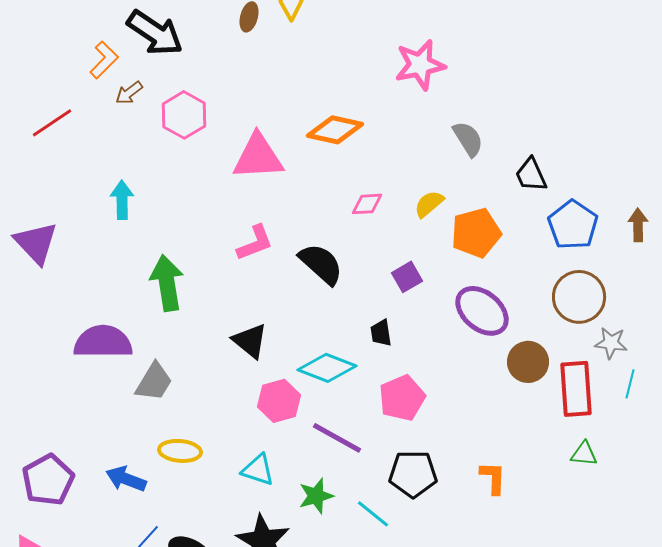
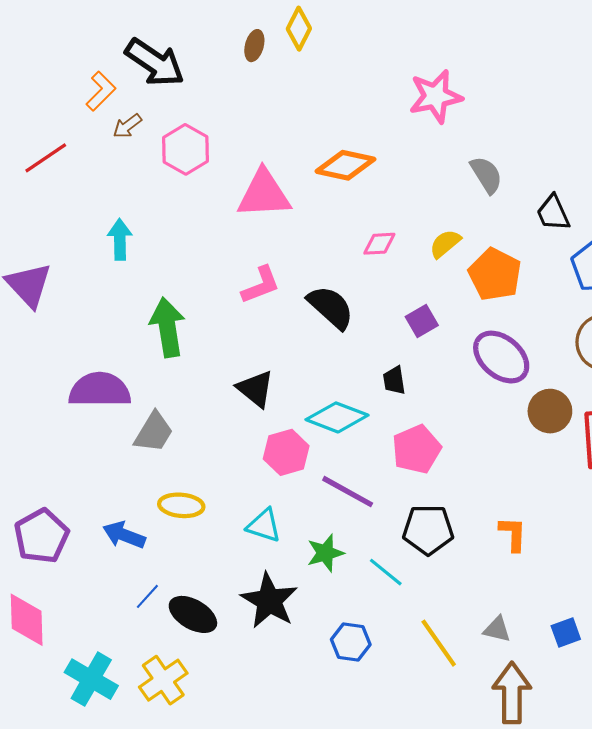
orange pentagon: (476, 233) -> (495, 274), turned -30

